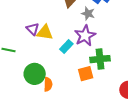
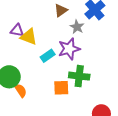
purple triangle: (33, 29) -> (17, 30), turned -48
orange semicircle: (48, 84) -> (21, 90), turned -48

